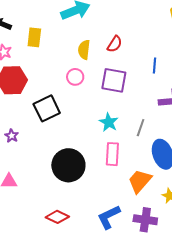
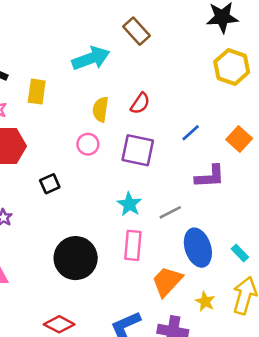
blue line: (154, 66) -> (191, 133), turned 42
black square: (47, 108) -> (50, 184), size x0.6
gray line: (141, 128) -> (170, 212), turned 42

